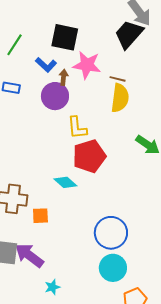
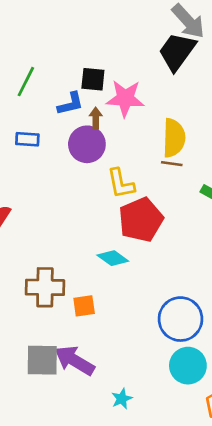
black square: (65, 37) -> (93, 79), moved, size x0.7
blue L-shape: (46, 65) -> (71, 104), turned -50
brown line: (118, 79) -> (172, 164), moved
cyan star: (52, 287) -> (122, 399), moved

